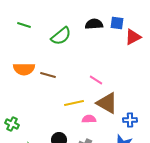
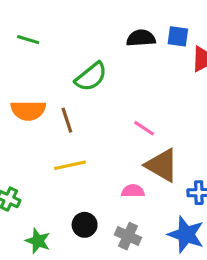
green semicircle: (61, 36) -> (91, 77), moved
brown line: (48, 75) -> (67, 120), turned 56
yellow line: (74, 103) -> (70, 165), moved

